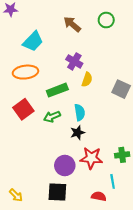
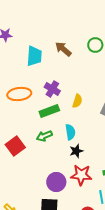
cyan trapezoid: (33, 41) -> (34, 56), moved, turned -40
purple cross: (74, 61) -> (52, 89), moved
red square: (23, 109) -> (15, 146), moved
black star: (78, 133) -> (76, 151), moved

